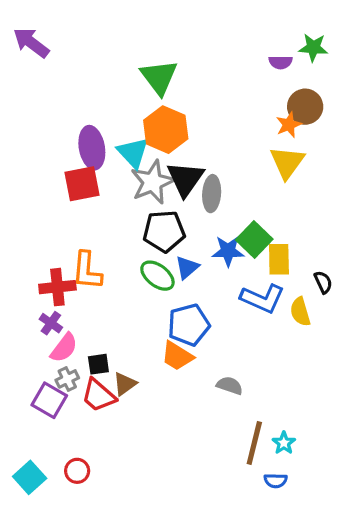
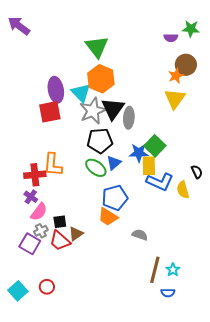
yellow rectangle: (279, 259) -> (149, 166), moved

